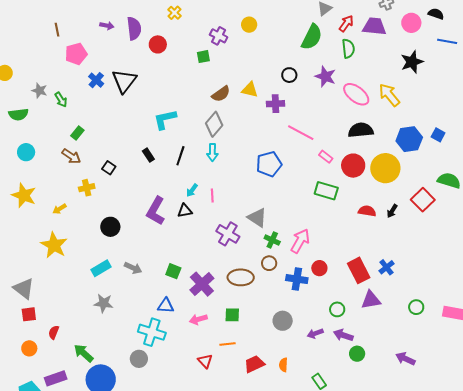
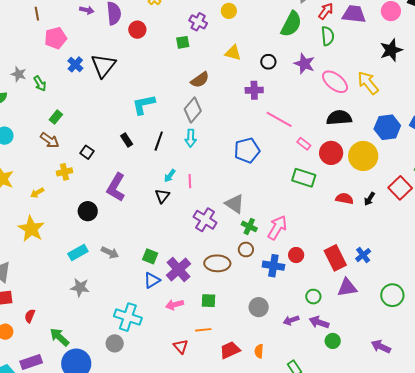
yellow triangle: (250, 90) -> (233, 53), moved
purple L-shape: (156, 211) -> (116, 187), moved
black triangle: (185, 211) -> (162, 196), turned -42
blue triangle: (166, 306) -> (152, 280), moved, turned -36
green circle: (416, 307) -> (392, 295), size x1.5

